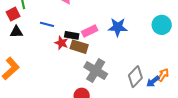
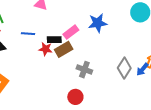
brown rectangle: (79, 47) -> (64, 49), turned -36
gray cross: (96, 71) -> (84, 70), size x0.7

